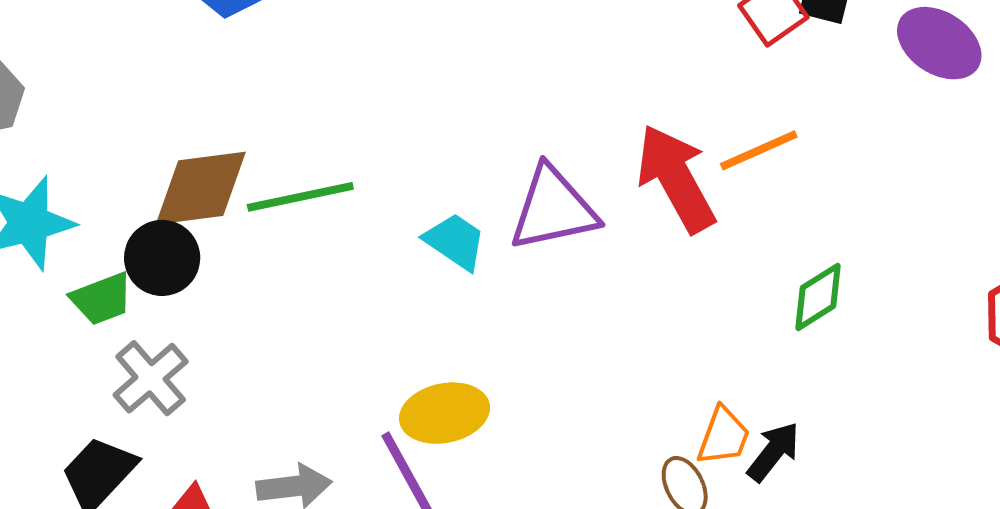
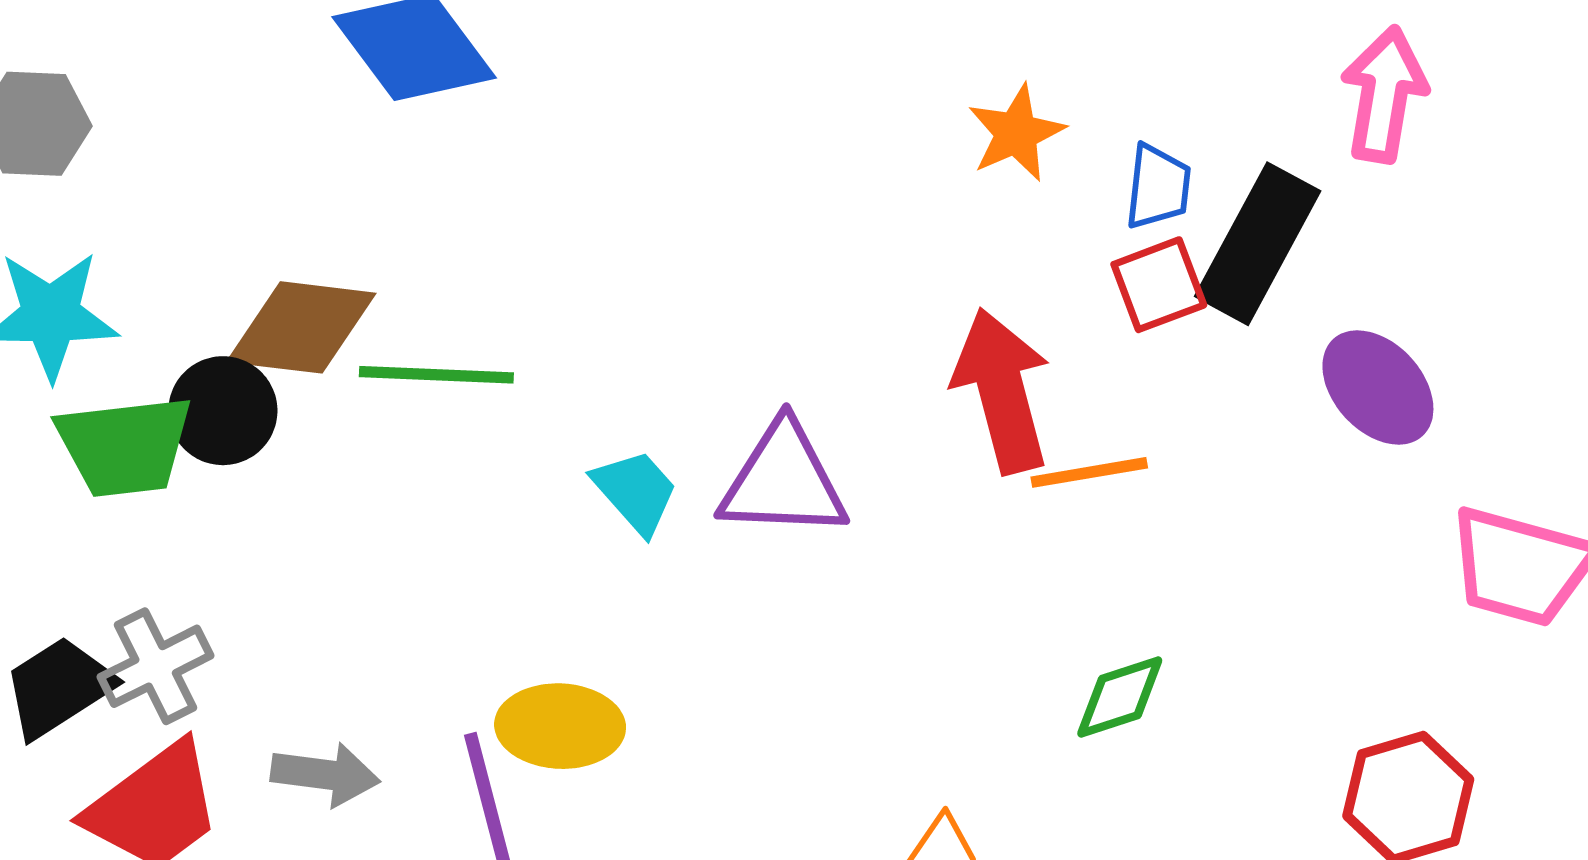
red arrow: (676, 178) -> (1002, 391), moved
green trapezoid: (102, 299) -> (125, 446), size x1.5
gray cross: (151, 378) -> (156, 666), moved

